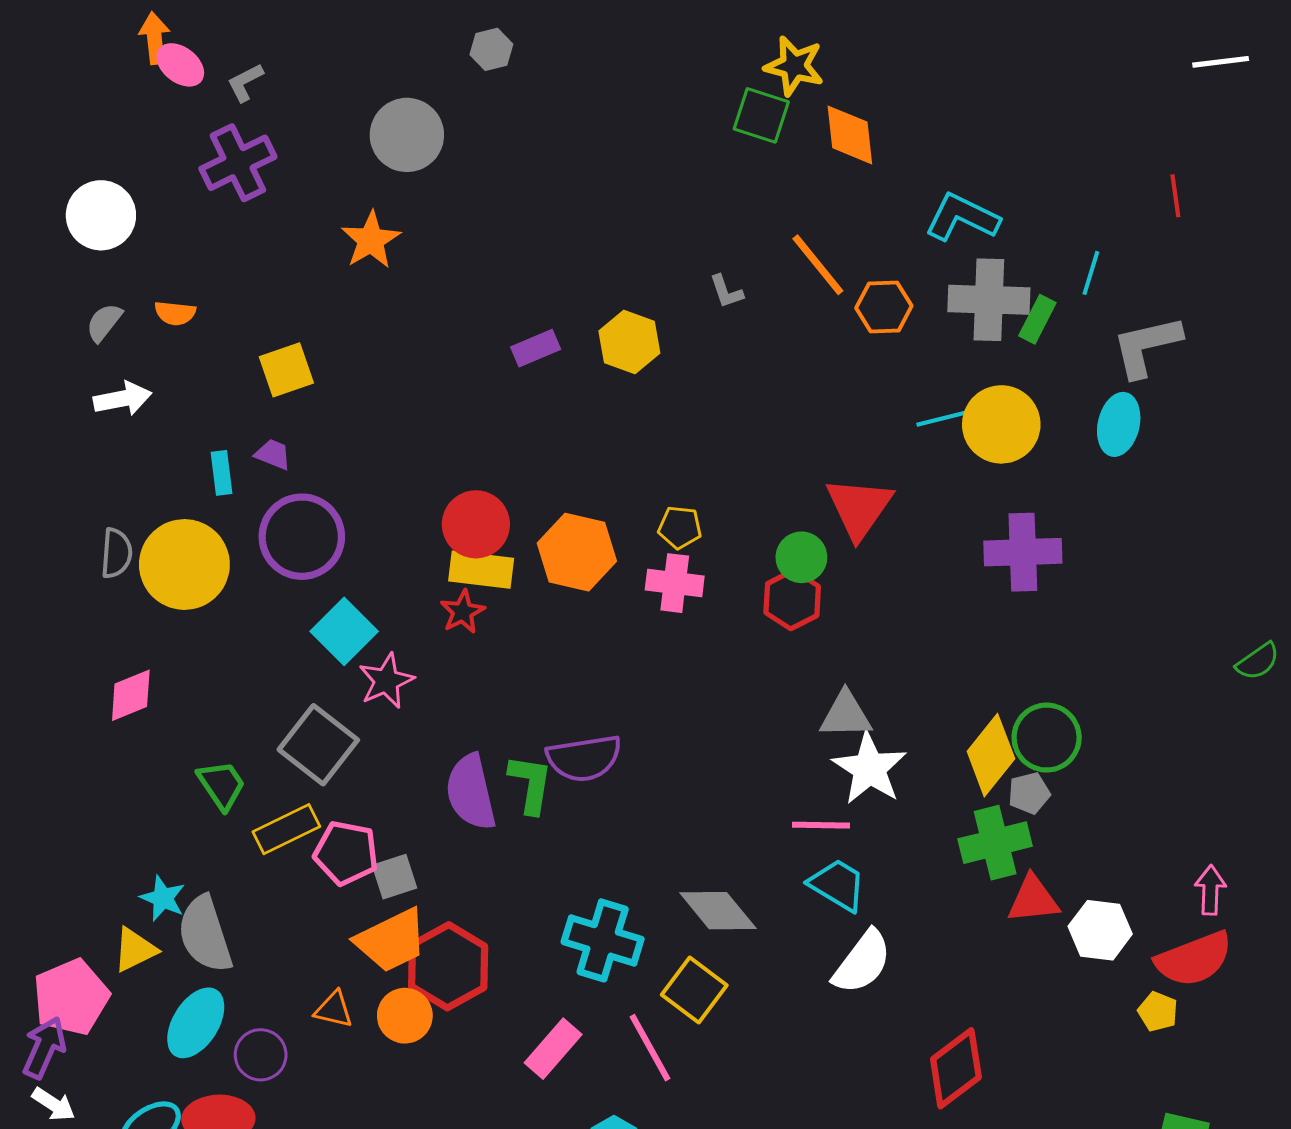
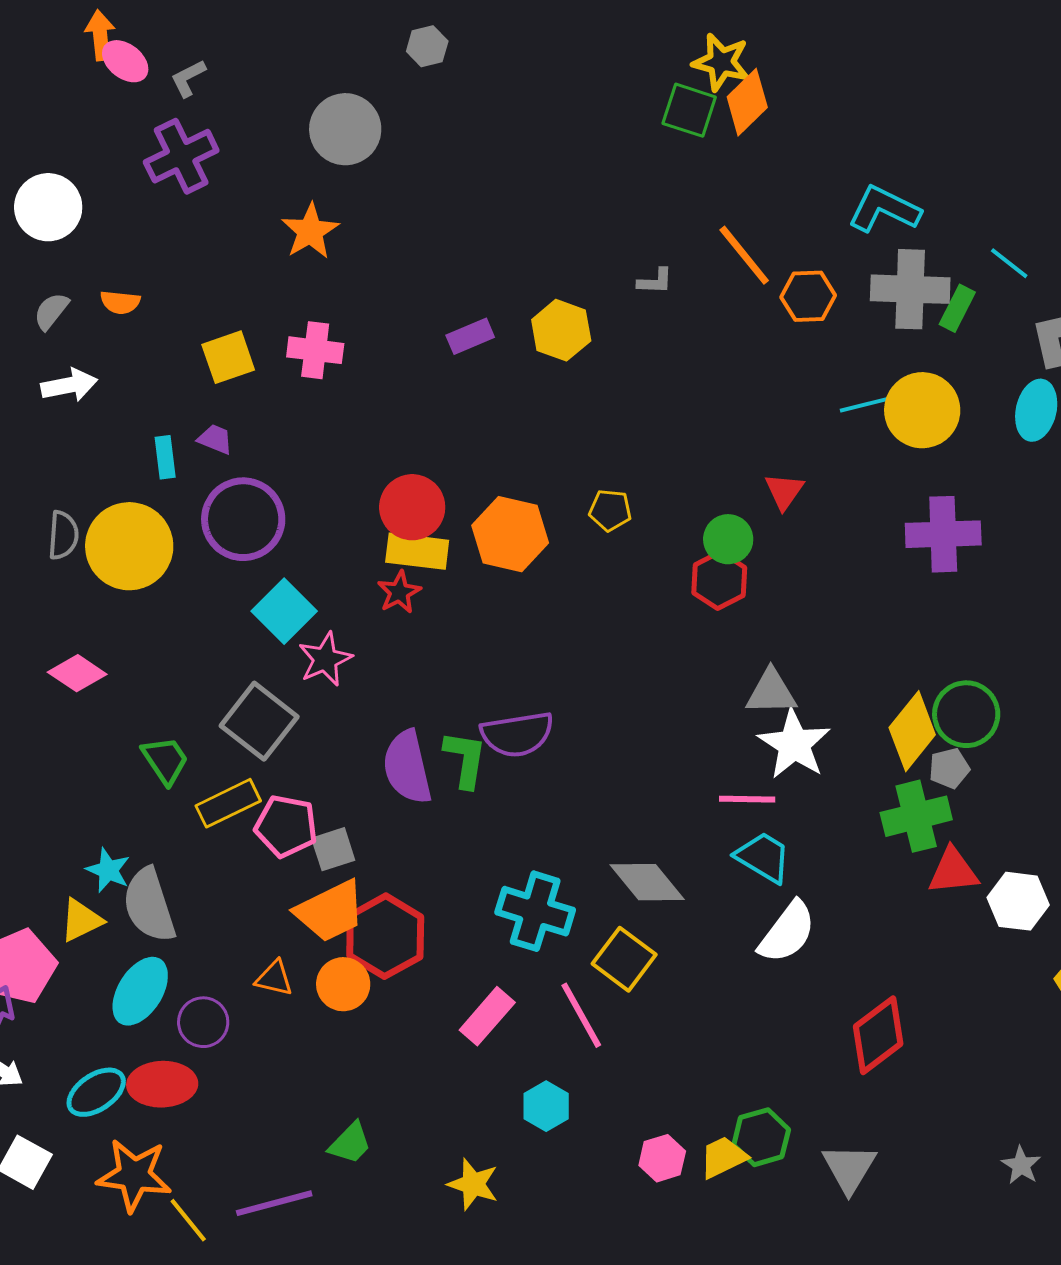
orange diamond: (850, 135) -> (747, 102), moved, turned 52
cyan line: (1091, 273) -> (1009, 263), turned -69
gray L-shape: (726, 292) -> (655, 281), turned -69
red triangle: (859, 508) -> (784, 491), size x0.6
pink cross: (675, 583) -> (315, 350), moved
pink diamond: (131, 695) -> (77, 673), turned 56

